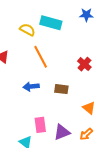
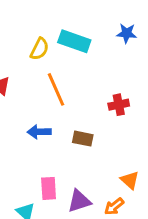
yellow semicircle: (27, 30) -> (40, 49), turned 84
red cross: (84, 64) -> (119, 105), turned 32
orange triangle: (89, 108) -> (130, 180), moved

